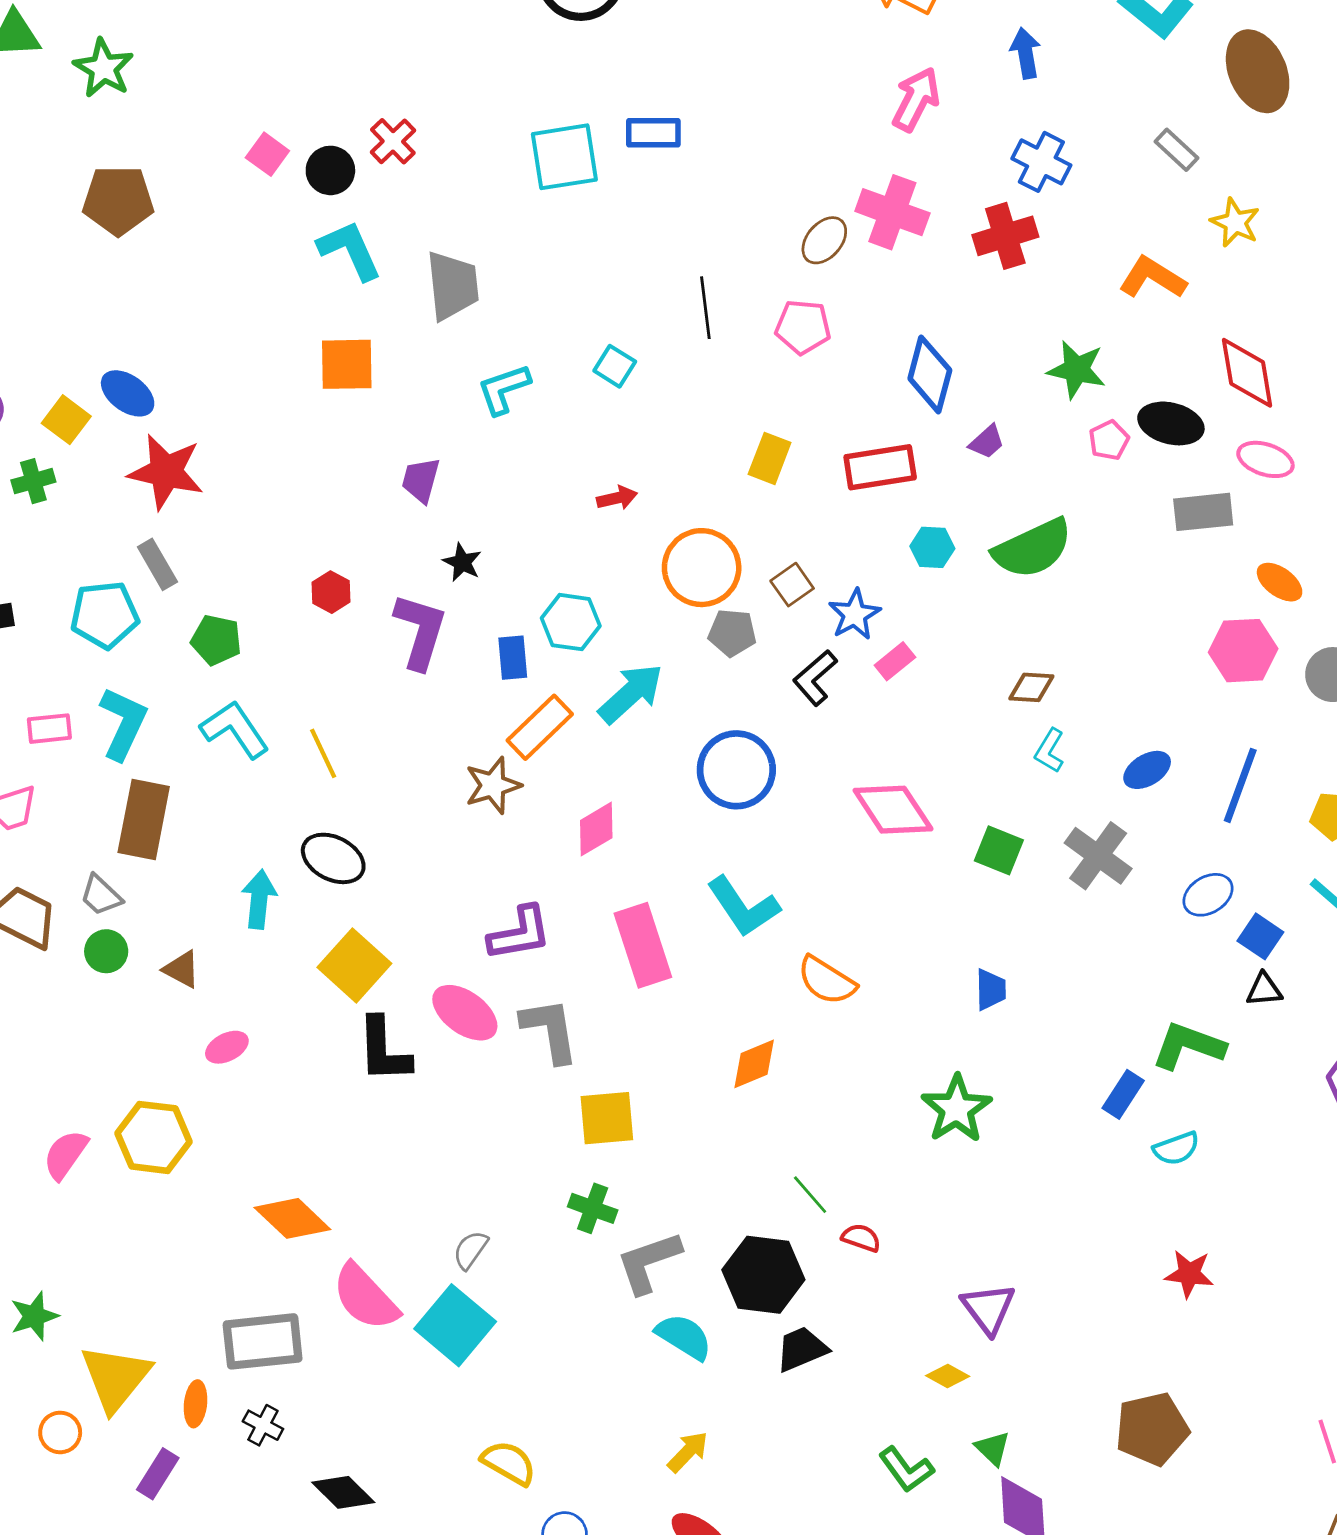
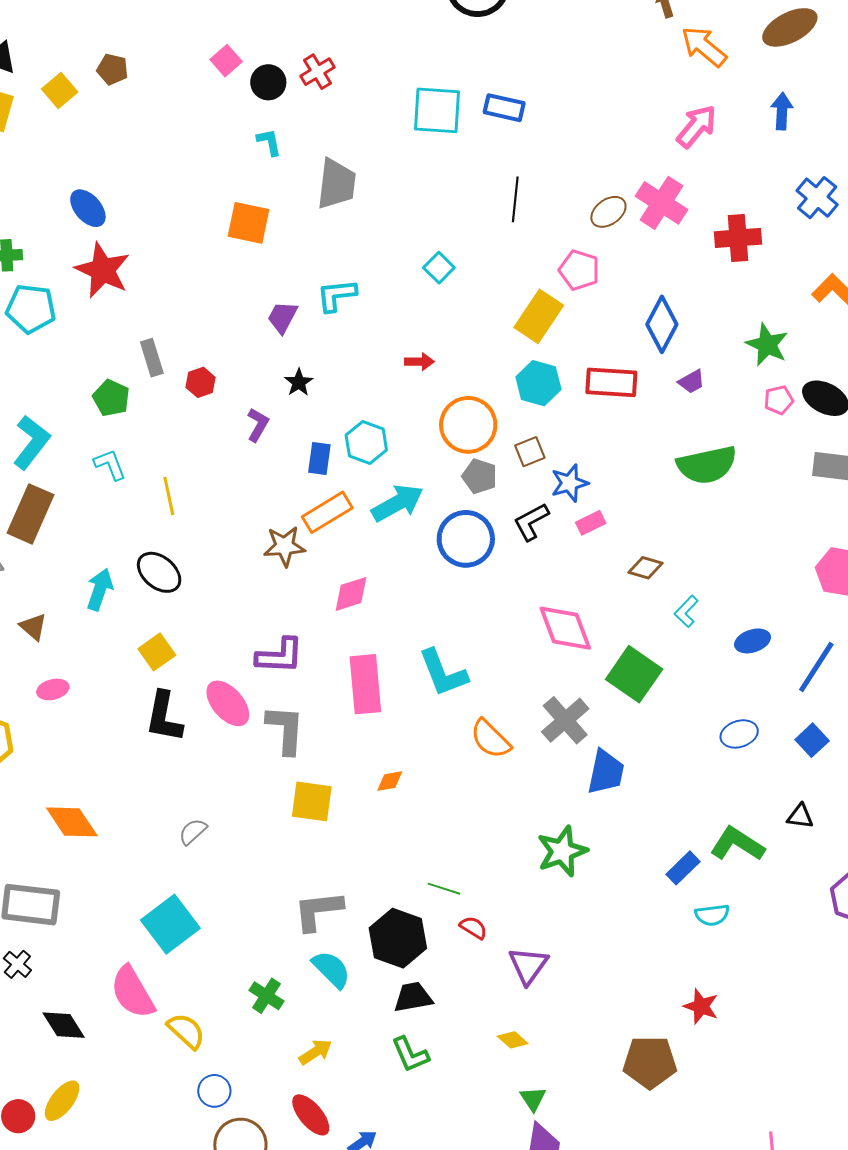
blue cross: (1041, 162) -> (817, 198), moved
brown pentagon: (118, 200) -> (112, 69), size x0.6
cyan L-shape: (350, 250) -> (269, 142), size x0.6
black line: (705, 308) -> (515, 199), moved
cyan L-shape: (504, 389) -> (337, 295), moved
yellow square: (66, 420) -> (60, 90), moved
yellow rectangle: (770, 458) -> (539, 316), moved, size x1.4
cyan hexagon: (932, 547) -> (538, 383), moved, size x1.4
gray rectangle: (157, 564) -> (152, 358), moved
cyan pentagon: (105, 615) -> (31, 309), moved
purple L-shape: (420, 631) -> (258, 425), size x0.6
brown diamond: (1031, 687) -> (645, 568), moved
cyan L-shape: (235, 729) -> (110, 465), size x0.7
blue circle: (736, 770) -> (466, 539), moved
green square: (999, 850) -> (634, 674), size x1.5
gray cross: (1098, 856) -> (565, 720), moved
blue ellipse: (1208, 895) -> (739, 734), moved
blue square: (1260, 936) -> (812, 740), moved
yellow square: (354, 965) -> (157, 652), size x0.7
blue trapezoid: (991, 990) -> (606, 772), size x1.5
orange diamond: (754, 1064) -> (390, 781), moved, size x0.7
green line: (810, 1195) -> (444, 889), turned -44
green cross: (593, 1208) -> (267, 996), moved
gray semicircle: (470, 1250) -> (193, 832), moved
pink semicircle: (365, 1297) -> (132, 992), moved
purple triangle: (988, 1309) -> (528, 965), moved
brown pentagon: (1152, 1429) -> (650, 1062), moved
green L-shape: (906, 1469) -> (410, 1054), moved

